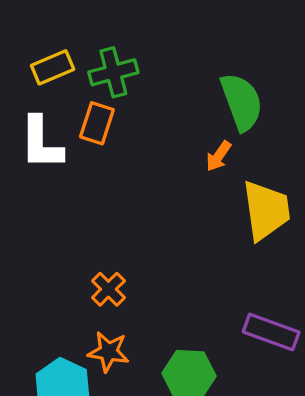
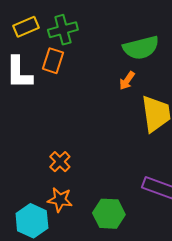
green semicircle: (242, 102) -> (141, 48), turned 96

